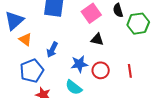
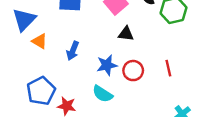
blue pentagon: (32, 71) -> (41, 91), moved

